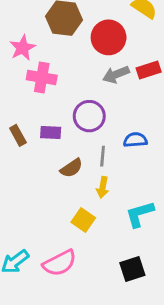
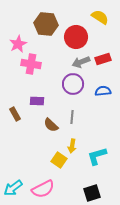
purple circle: (89, 116) -> (73, 84), moved
brown rectangle: (18, 135) -> (15, 114), moved
blue semicircle: (135, 140) -> (103, 91), moved
brown semicircle: (71, 168) -> (51, 125), turned 77
yellow arrow: (103, 187) -> (72, 146), moved

